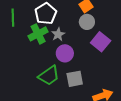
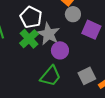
gray star: (58, 34) -> (49, 34), size x1.6
gray square: (75, 79) -> (87, 76), moved

